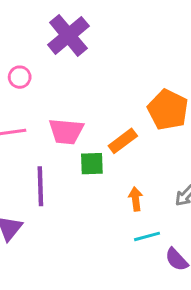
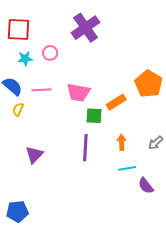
purple line: (40, 186) -> (85, 148), moved

